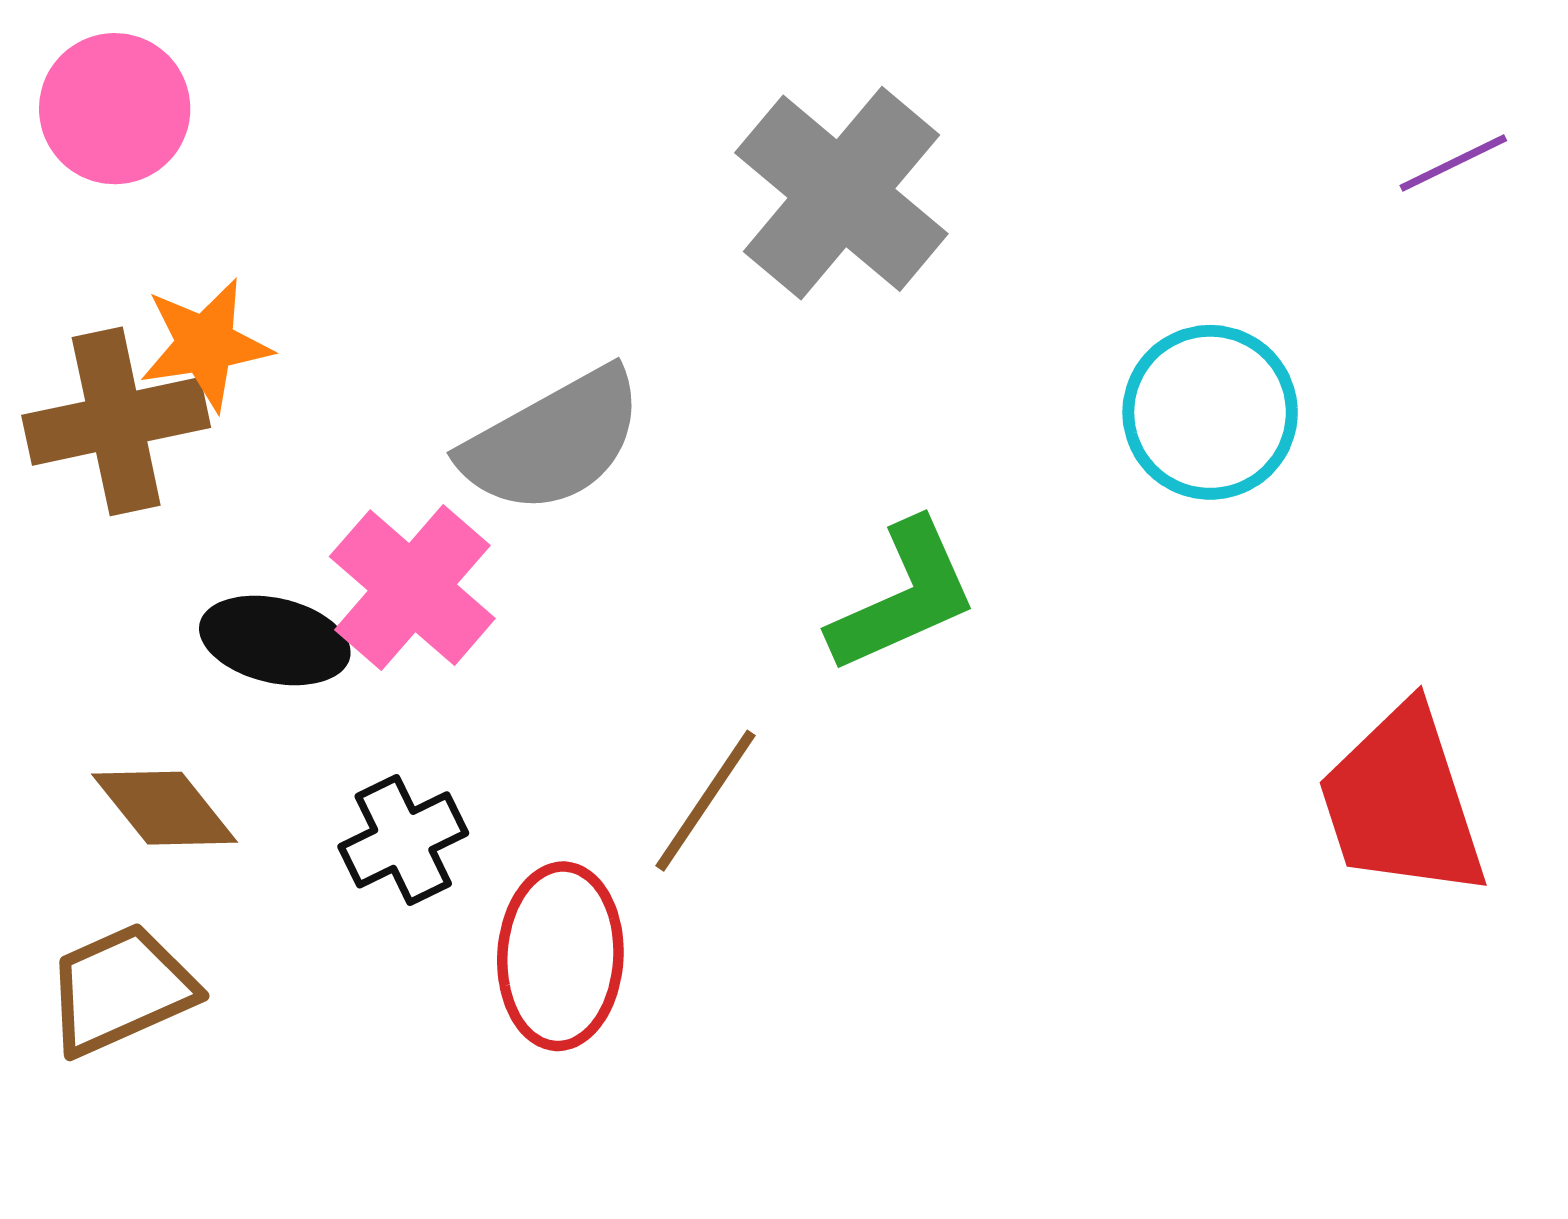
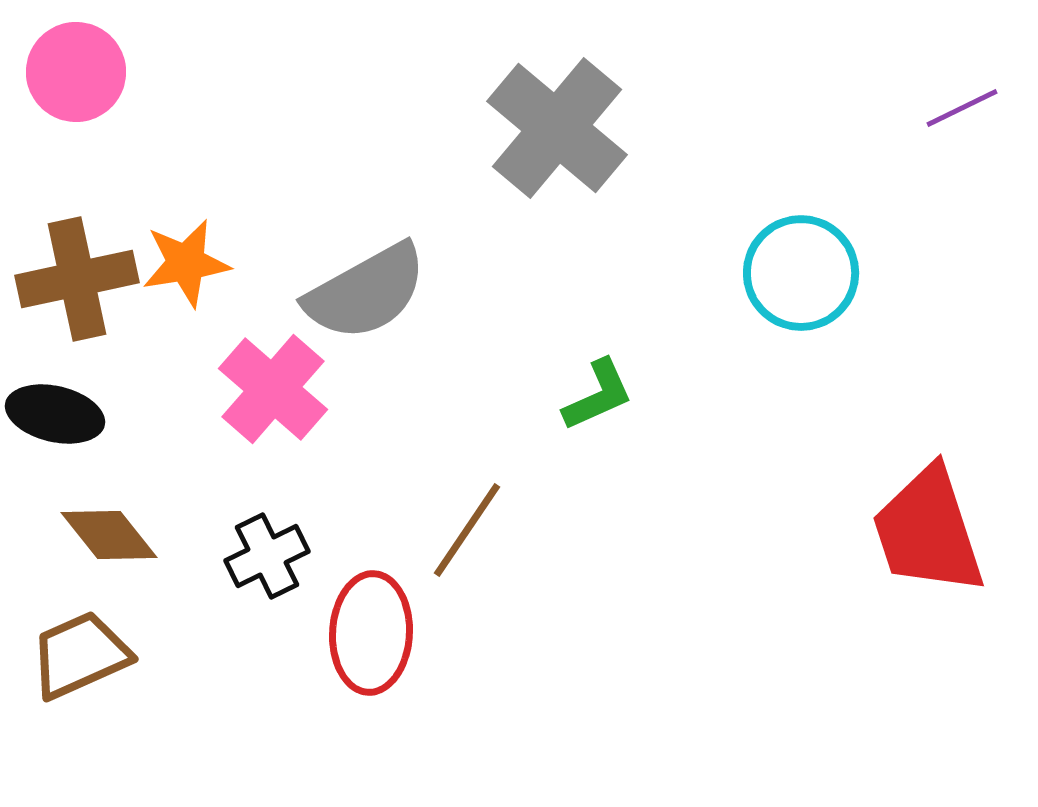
orange star: (205, 344) -> (186, 263), moved
green L-shape: (903, 597) -> (598, 395), size x0.7
black ellipse: (275, 640) -> (55, 414), moved

